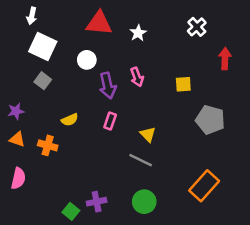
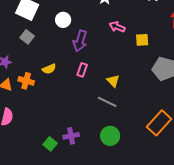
pink arrow: (137, 77) -> (117, 27), moved, turned 133
purple arrow: (108, 86) -> (80, 41), turned 30
orange cross: (48, 145) -> (26, 81), moved

